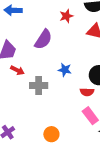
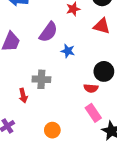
red arrow: (17, 70) -> (23, 96), moved, turned 48
blue star: (65, 70) -> (68, 51), moved

